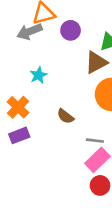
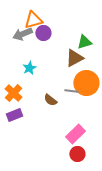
purple circle: (71, 30) -> (43, 33), moved
gray line: (95, 141) -> (71, 91), moved

